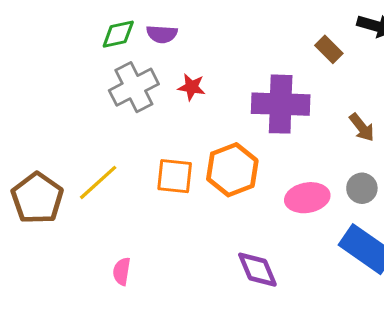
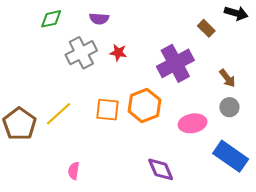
green diamond: (118, 34) -> (51, 19), moved
purple cross: (281, 104) -> (175, 63), turned -30
gray circle: (362, 188) -> (229, 107), moved

